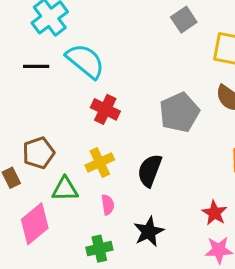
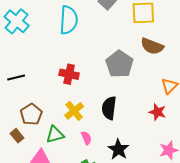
cyan semicircle: (85, 61) -> (69, 20), moved, turned 68
black line: (36, 66) -> (16, 78), moved
red star: (214, 213) -> (157, 112), moved

